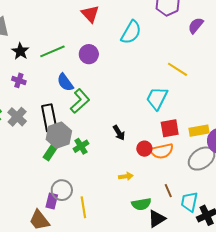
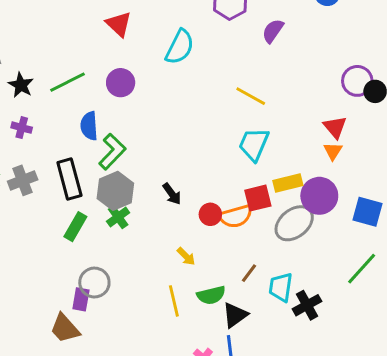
blue semicircle: (65, 82) -> (89, 126), turned 36
cyan trapezoid: (157, 98) -> (254, 144), moved
gray cross: (17, 117) -> (23, 180), turned 30
red square: (170, 128) -> (258, 198), moved
gray hexagon: (59, 135) -> (115, 191), moved
yellow arrow: (126, 176) -> (186, 256), turned 56
brown line: (168, 191) -> (249, 273), turned 64
yellow line: (83, 207) -> (174, 301), moved

